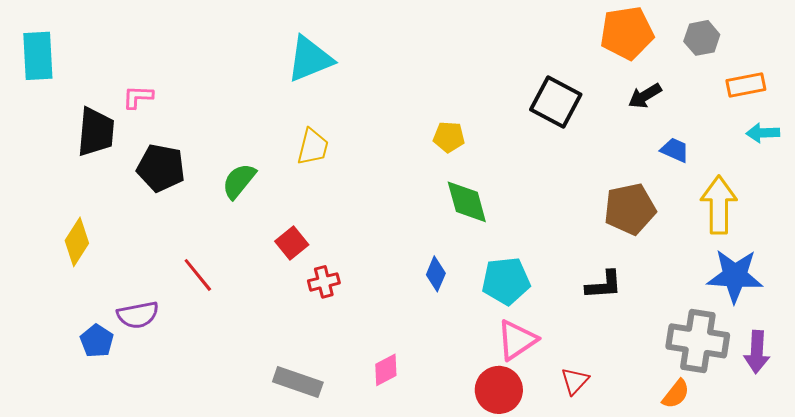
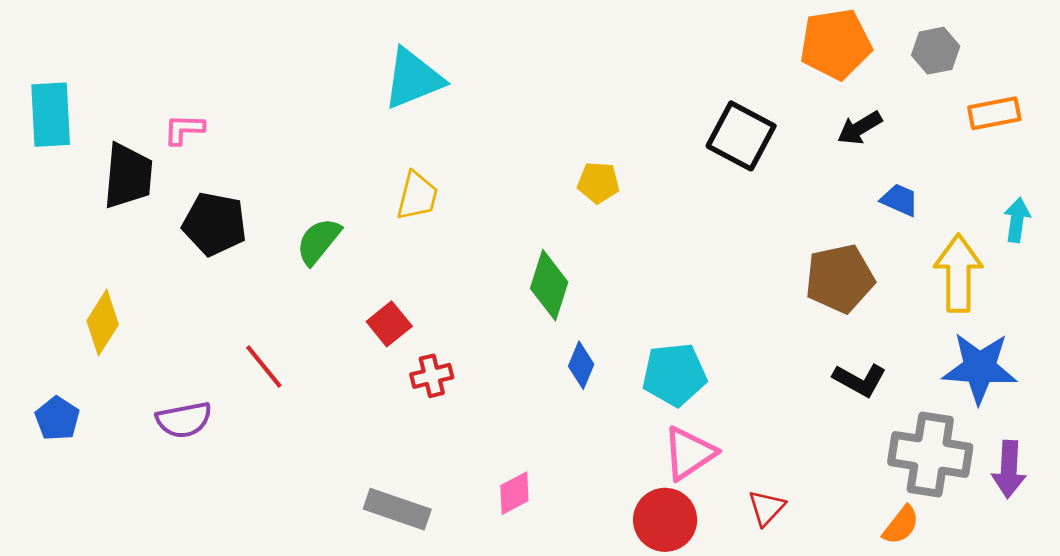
cyan rectangle: (38, 56) -> (51, 115), moved
cyan arrow: (763, 133) -> (1017, 220), moved, turned 100
green diamond: (467, 202) -> (549, 285), moved, turned 33
black L-shape: (604, 285) -> (860, 380), moved, turned 33
blue pentagon: (97, 341) -> (57, 419), moved

